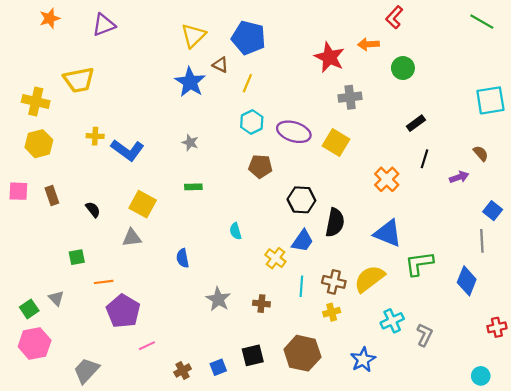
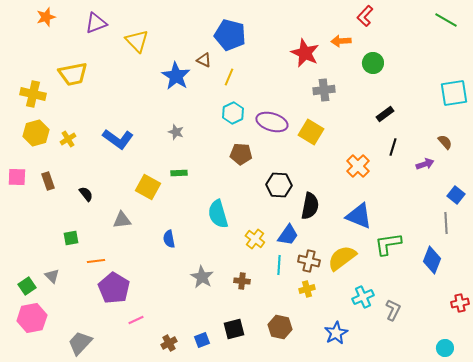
yellow triangle: (193, 36) -> (137, 41), moved, turned -30
yellow cross: (95, 136) -> (68, 139), moved, turned -35
yellow square: (143, 204) -> (148, 187), moved
cyan semicircle: (236, 231) -> (218, 214), size x1.8
blue trapezoid: (302, 241) -> (288, 235), moved
brown hexagon: (302, 353) -> (280, 327), size x0.7

